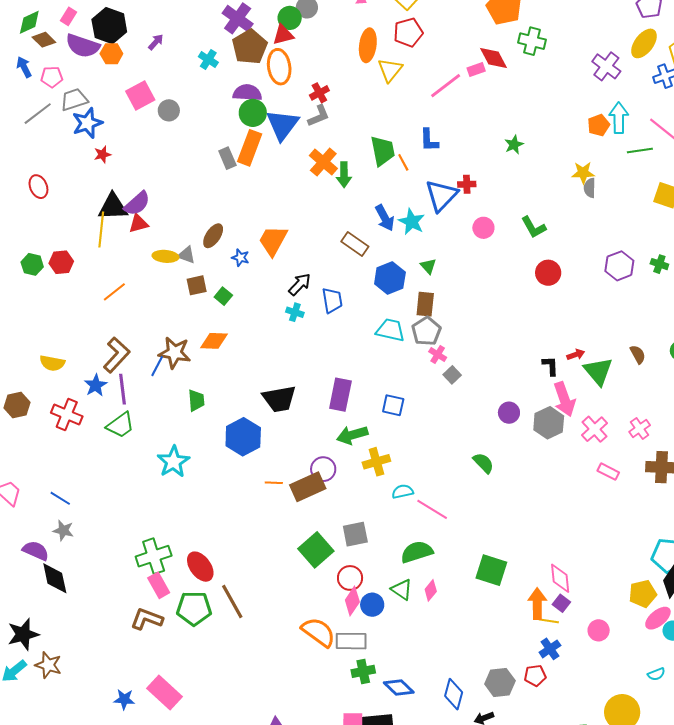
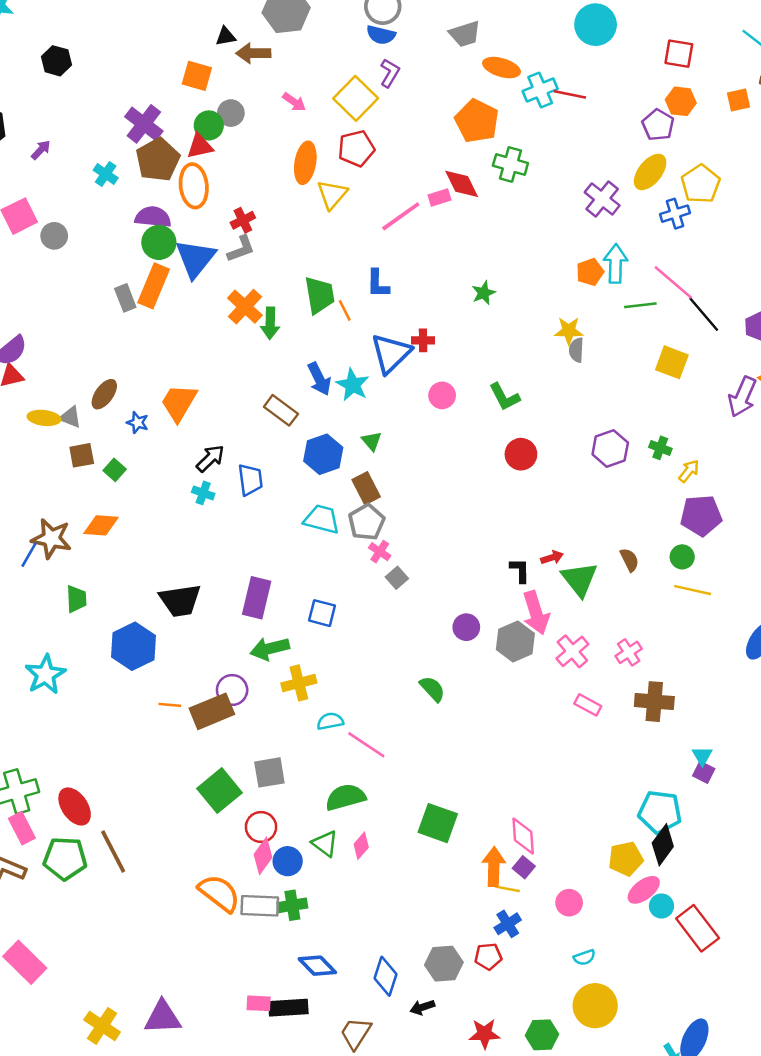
brown rectangle: (425, 304) -> (366, 488), turned -35
green cross: (363, 671) -> (292, 905), moved
cyan semicircle: (656, 674) -> (584, 957), moved

